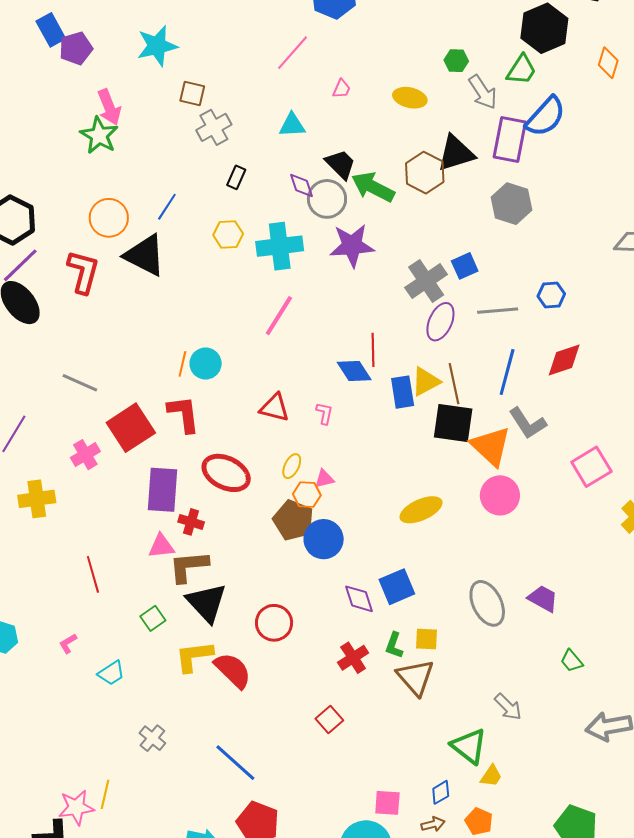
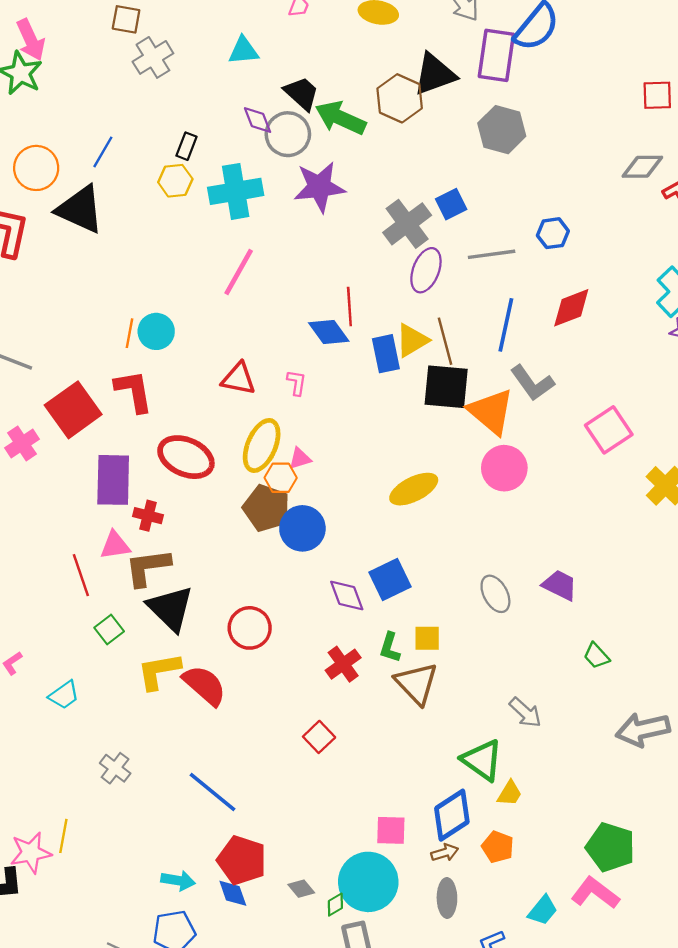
black rectangle: (236, 177) -> (186, 146), moved
yellow ellipse: (292, 466) -> (262, 445), size x1.8
red line: (93, 574) -> (81, 575), moved
gray ellipse: (487, 603) -> (495, 594), size x0.7
blue diamond: (441, 792) -> (452, 815), size x1.8

